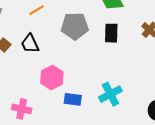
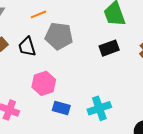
gray pentagon: (75, 26) -> (59, 36), moved
black rectangle: (111, 33) -> (109, 48), turned 60

